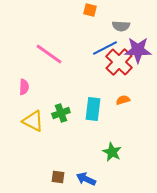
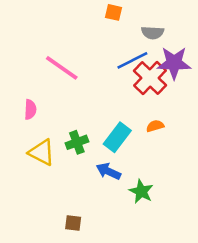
cyan rectangle: (93, 109) -> (117, 137), turned 30
blue arrow: (86, 179) -> (108, 171), moved

